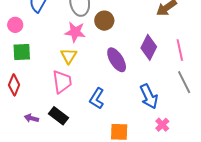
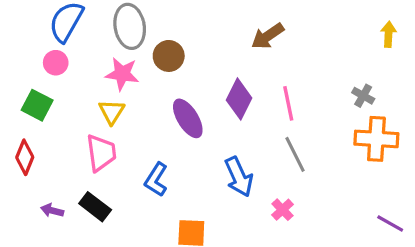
pink circle: (15, 25) -> (56, 63), moved
green square: (22, 52) -> (37, 105), turned 30
pink cross: (162, 125) -> (282, 210), moved

